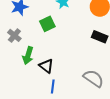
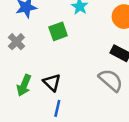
green arrow: (28, 56) -> (24, 85), moved
gray semicircle: (93, 78) -> (111, 80), moved

